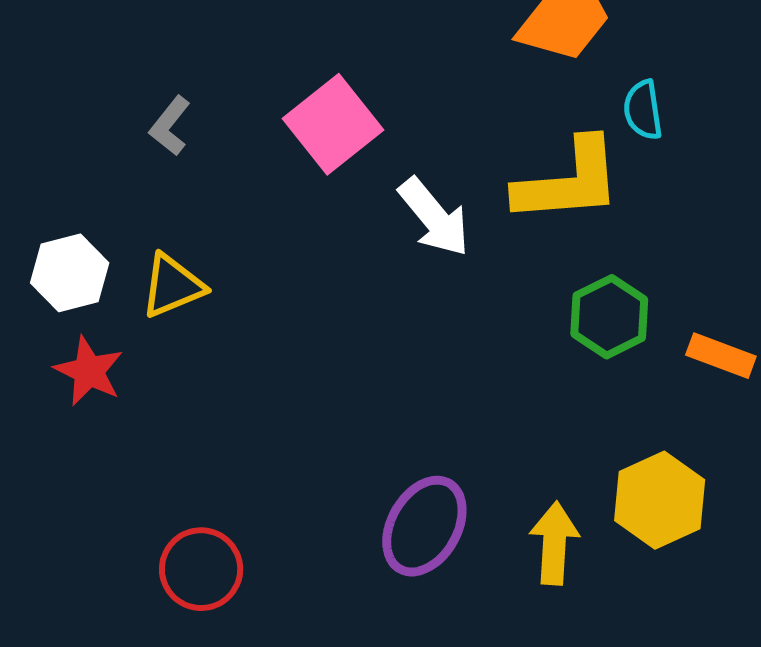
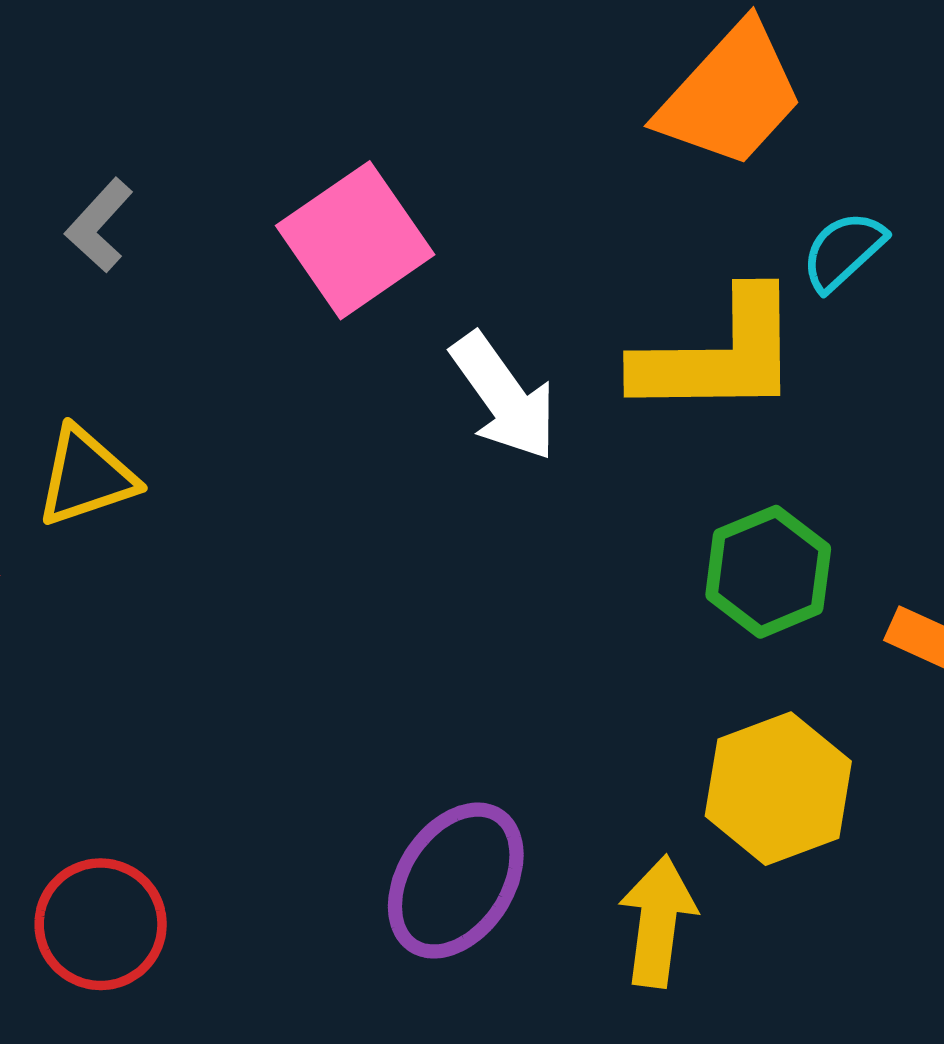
cyan semicircle: (643, 110) -> (843, 251), turned 52
yellow hexagon: (660, 500) -> (778, 789), moved

